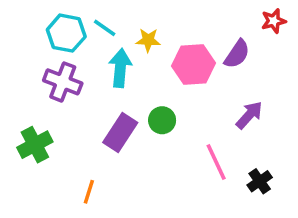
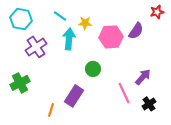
cyan hexagon: (66, 33) -> (21, 19), moved
purple cross: (63, 82) -> (36, 47), turned 35
purple arrow: (249, 115) -> (143, 77), moved
purple rectangle: (120, 132) -> (74, 96), moved

